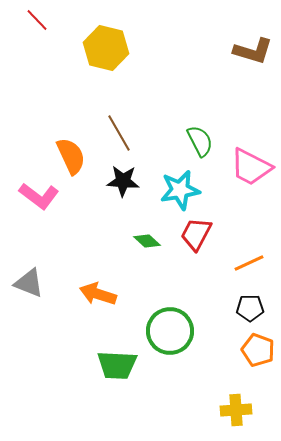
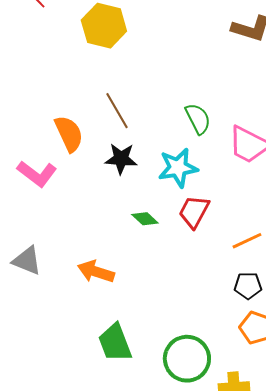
green circle: (170, 331) -> (187, 359), moved
green trapezoid: (117, 365) -> (115, 343), turned 66

